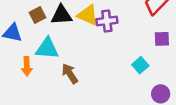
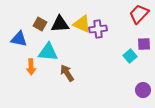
brown square: (38, 15) -> (40, 24), turned -32
cyan square: (140, 65) -> (130, 56), moved

